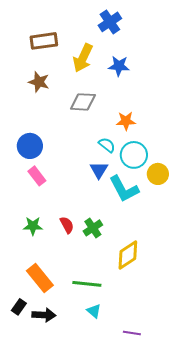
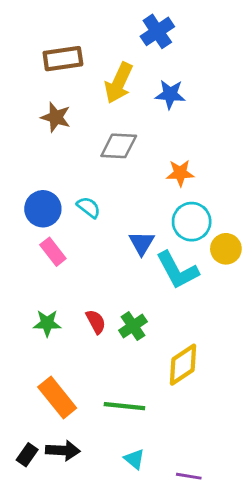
cyan semicircle: (107, 145) -> (89, 207), moved
black rectangle: (19, 307) -> (27, 455), moved
cyan triangle: (94, 311) -> (134, 459), moved

